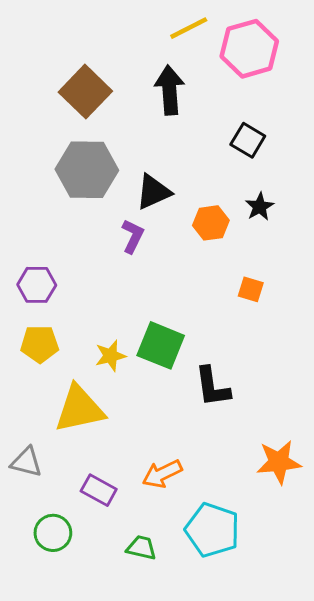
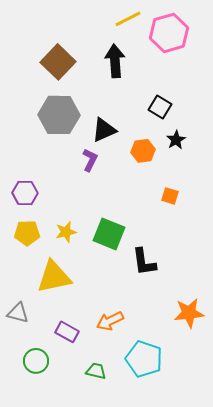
black square: (248, 140) -> (160, 107), moved
yellow star: (110, 356) -> (66, 232), moved

